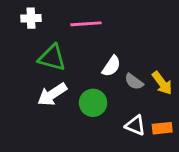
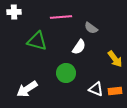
white cross: (31, 18) -> (14, 12), moved
gray semicircle: (134, 82) -> (91, 28), moved
white arrow: (52, 94) -> (27, 89), moved

